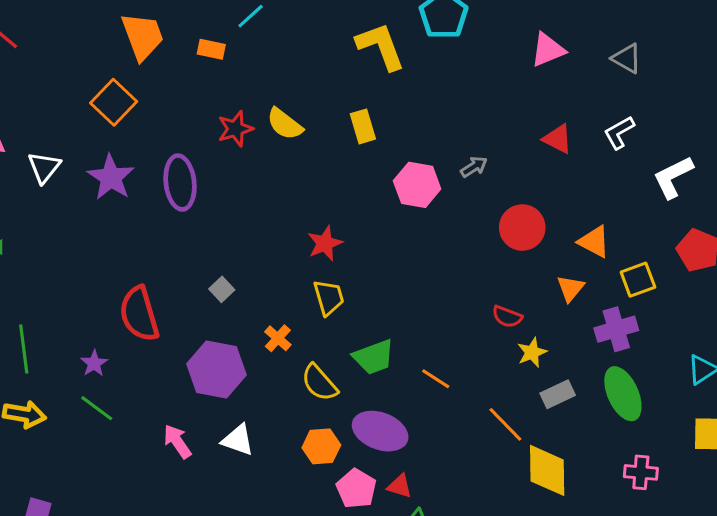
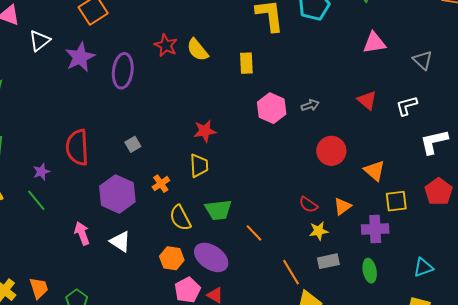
red star: (235, 129) -> (166, 45), turned 30
orange triangle: (571, 288) -> (342, 206), moved
green ellipse: (623, 394) -> (370, 271), size x0.7

